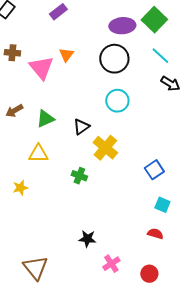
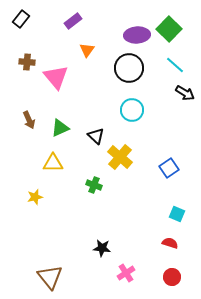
orange triangle: (66, 55) -> (87, 50), moved
brown arrow: (14, 111) -> (29, 120), turned -84
black triangle: (81, 127) -> (96, 136), turned -42
blue square: (154, 170) -> (169, 168), moved
red circle: (149, 274) -> (172, 277), moved

